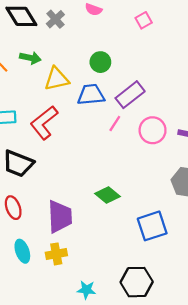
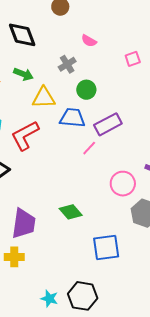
gray cross: (55, 19) -> (67, 64), moved
pink circle: (153, 130) -> (123, 184), moved
cyan star: (86, 290) -> (49, 299), moved

